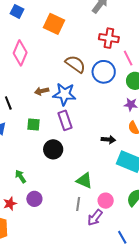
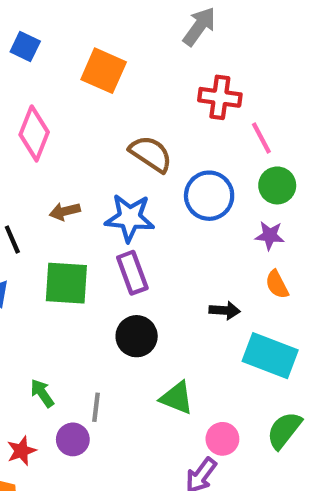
blue circle: (104, 72) -> (209, 196), moved
brown arrow: (42, 91) -> (65, 211), moved
green square: (33, 124) -> (66, 283), size x1.6
black circle: (53, 149) -> (137, 336), moved
gray line: (78, 204) -> (96, 407), moved

